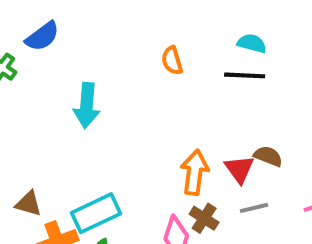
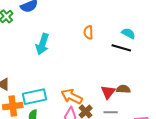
brown semicircle: (268, 156) -> (123, 89), turned -32
orange arrow: (195, 172) -> (72, 96), moved, turned -85

